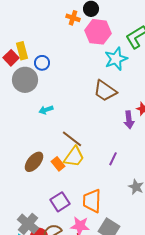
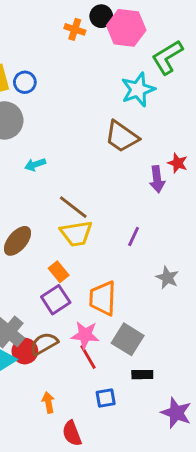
pink hexagon: (98, 32) -> (126, 28), moved
blue circle: (42, 63) -> (25, 82), moved
yellow trapezoid: (74, 157) -> (76, 234), turned 45
orange rectangle: (58, 164) -> (59, 272), moved

